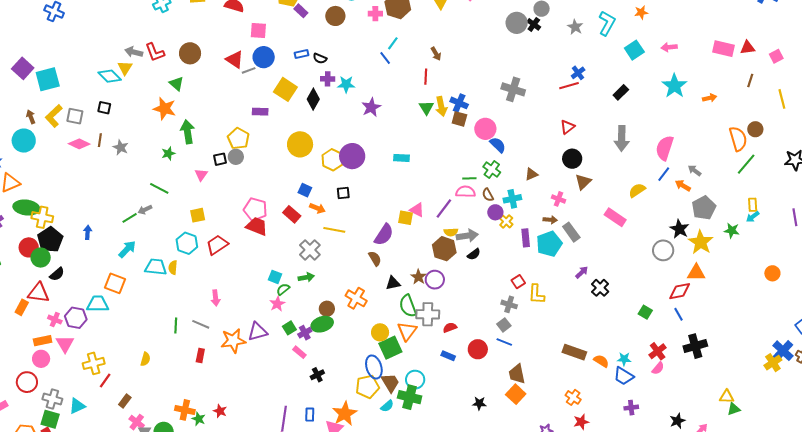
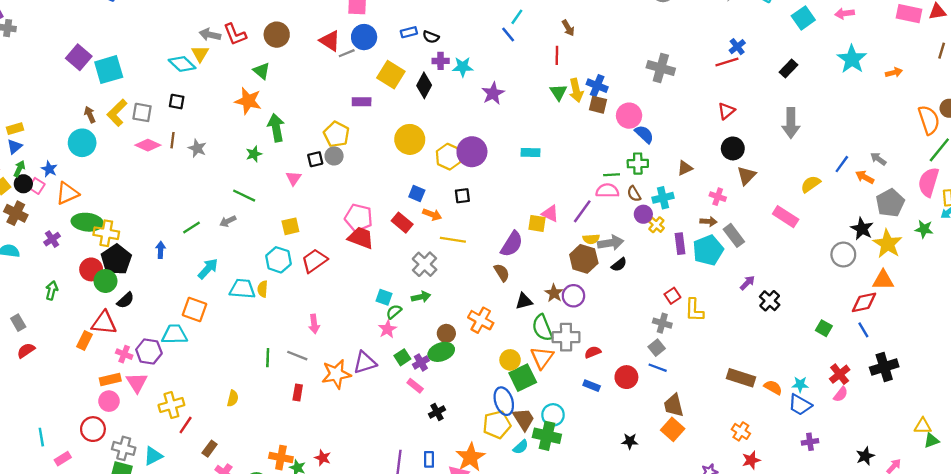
pink semicircle: (665, 148) -> (928, 182), moved
green cross: (492, 169) -> (638, 164), turned -36
green line: (130, 218) -> (192, 228), moved

